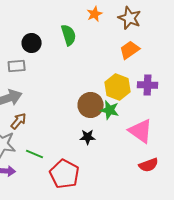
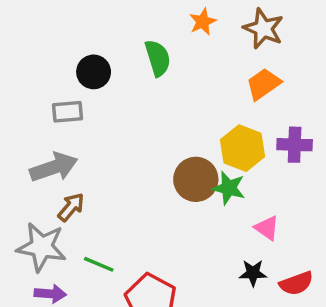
pink triangle: (141, 131) -> (267, 228), moved, size x0.6
black star: (88, 137) -> (253, 273), moved

